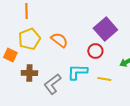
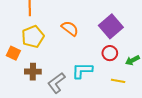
orange semicircle: (59, 40) -> (70, 28), moved
red circle: (95, 51) -> (110, 53), moved
yellow line: (104, 79) -> (118, 81), moved

